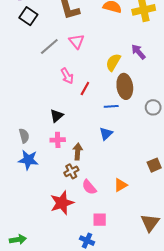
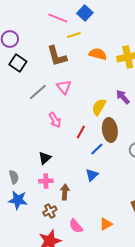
red line: (85, 89) -> (81, 132), moved
blue line: (111, 106) -> (97, 149), turned -40
brown cross: (71, 171) -> (50, 211), moved

